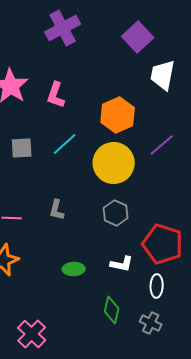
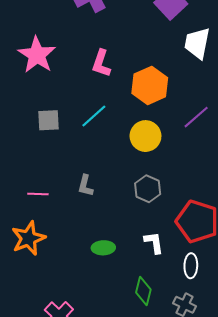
pink L-shape: (56, 95) -> (101, 63), moved
yellow circle: (114, 163) -> (145, 136), size x0.7
white L-shape: (122, 264) -> (154, 243), turned -110

